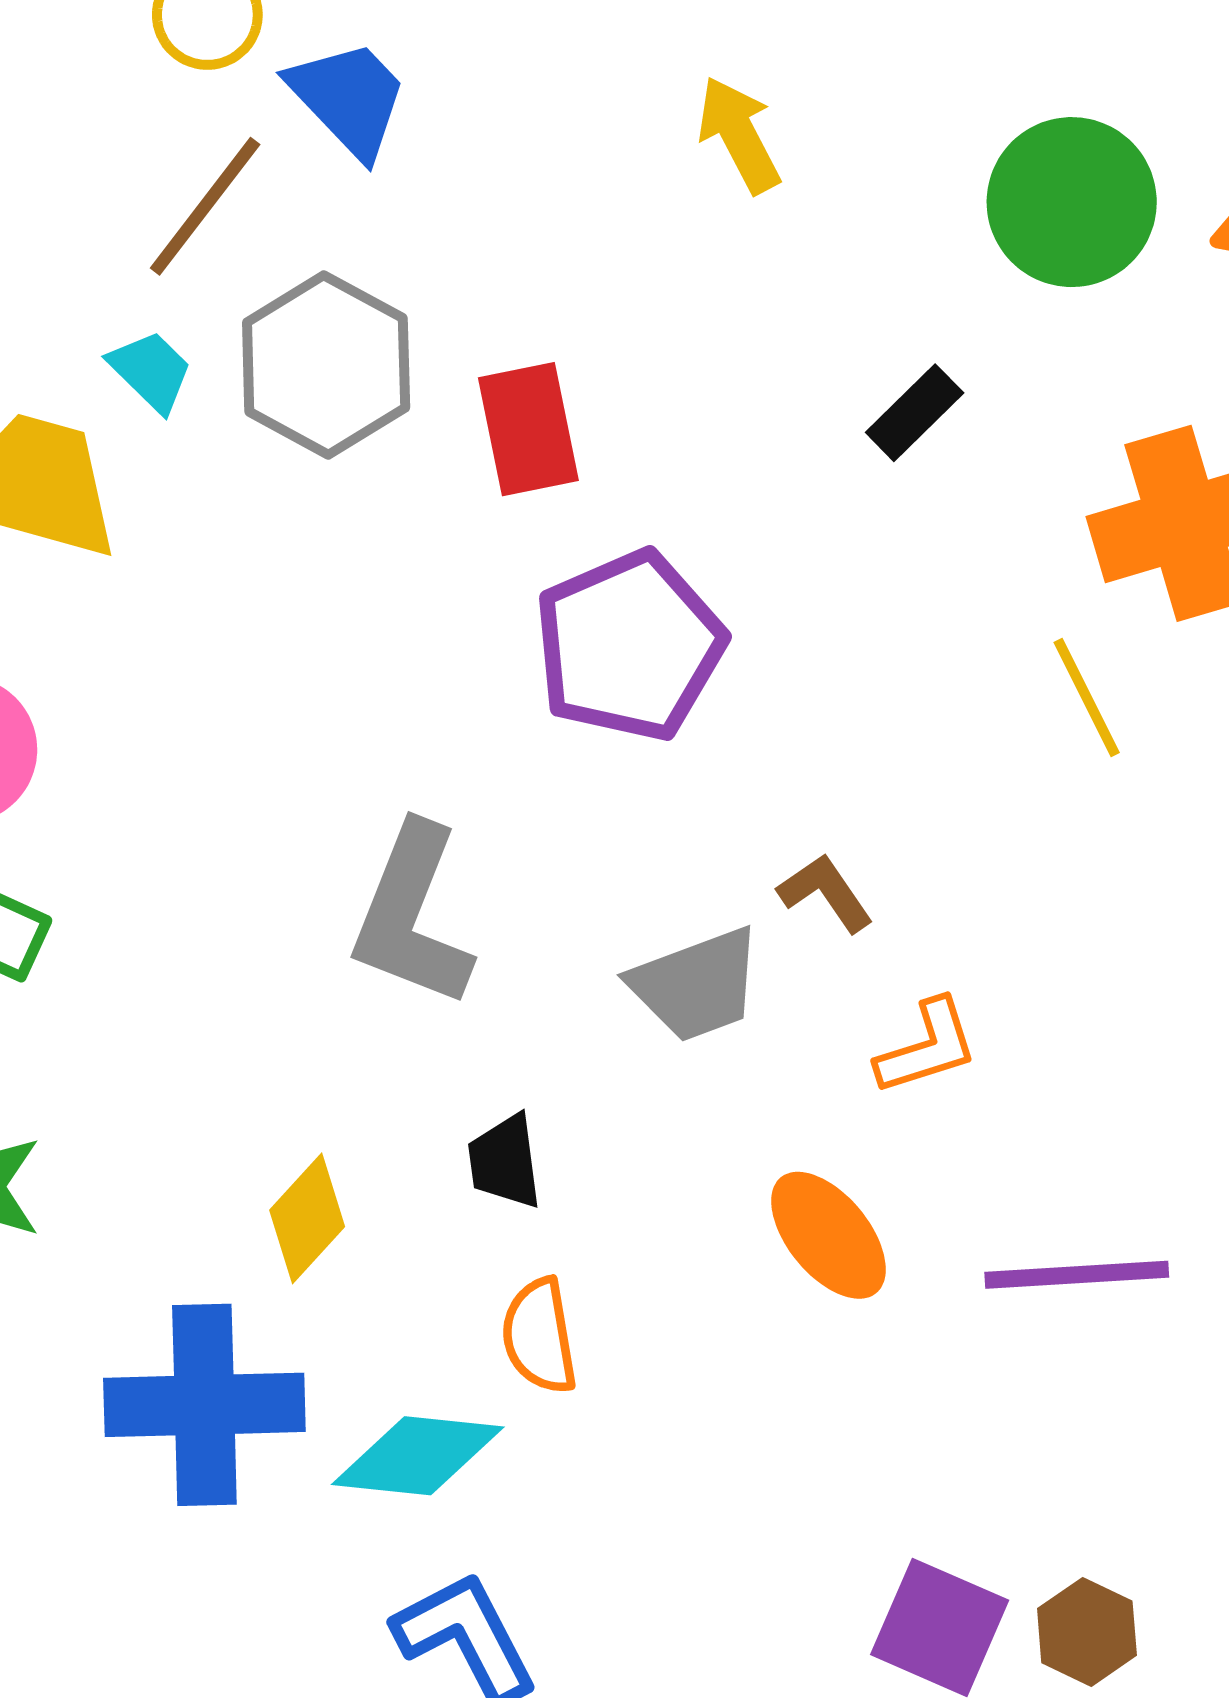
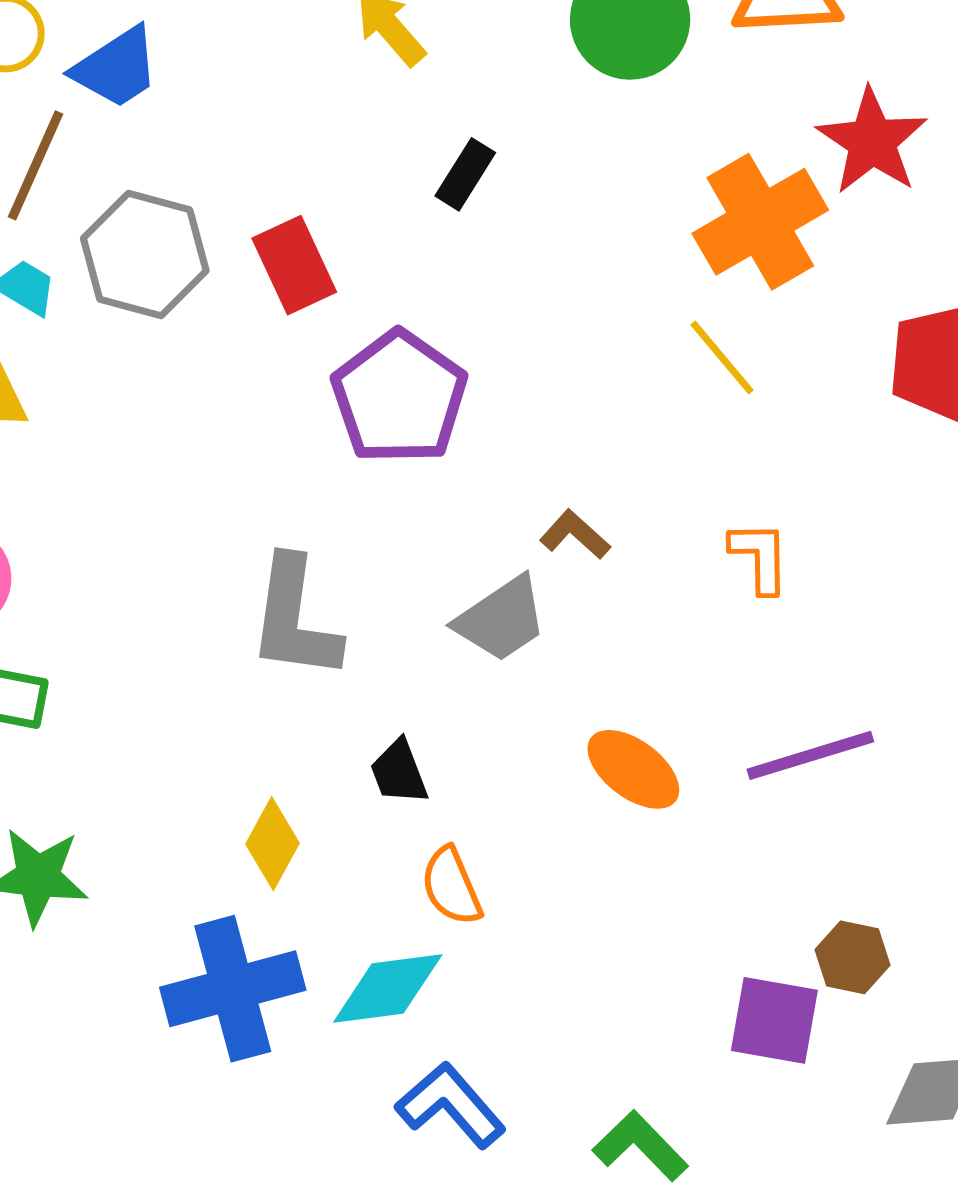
blue trapezoid: (348, 98) -> (116, 68), turned 114
black rectangle: (915, 413) -> (465, 174), moved
orange L-shape: (927, 1047) -> (760, 557), moved, turned -60
brown hexagon: (1087, 1632) -> (852, 957), moved

